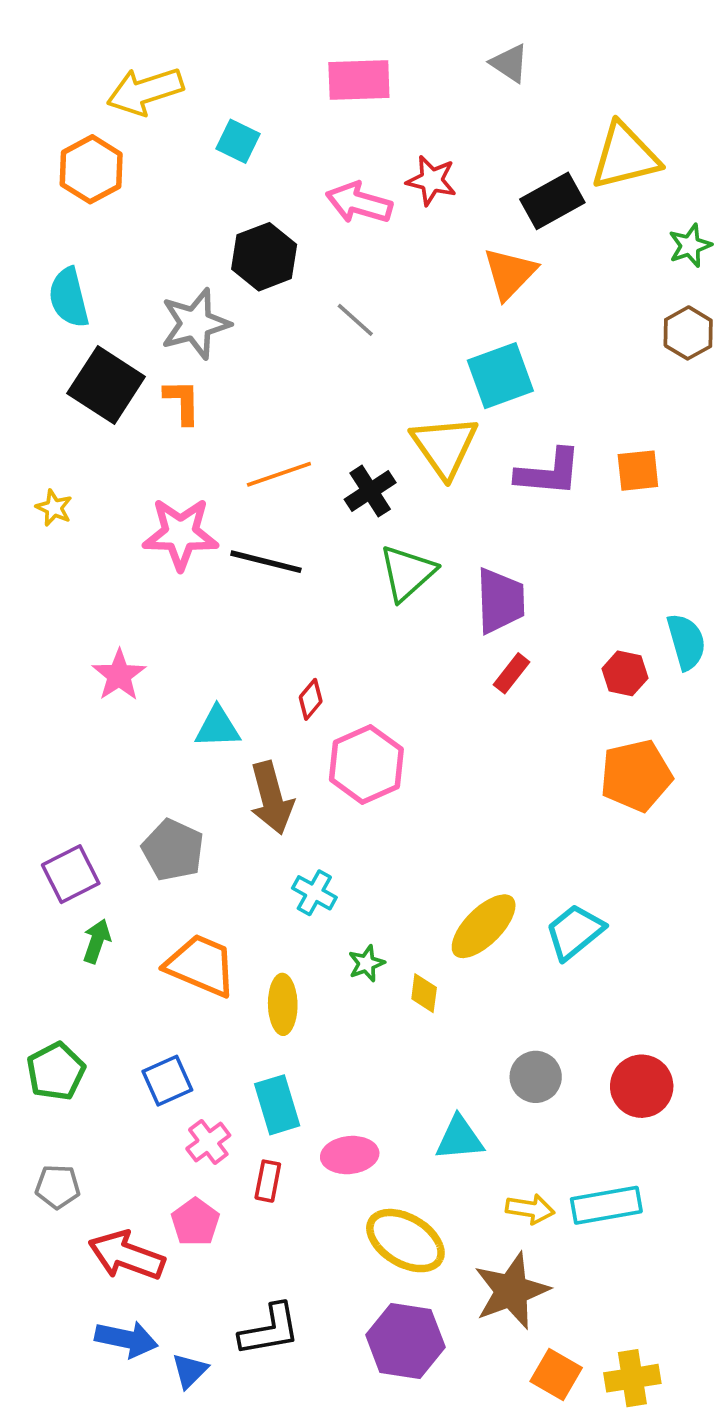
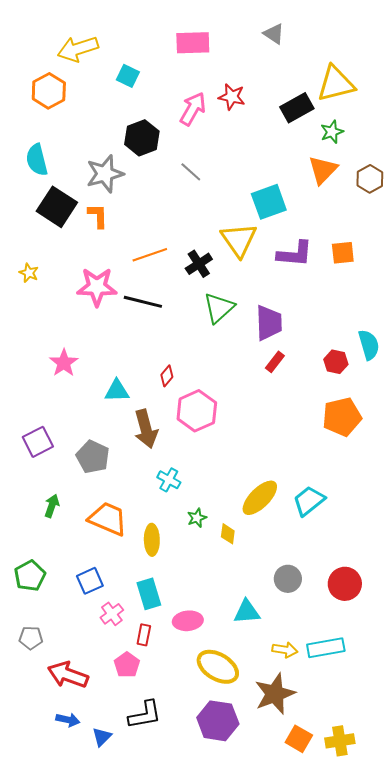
pink arrow: (359, 203) -> (193, 109), turned 104
green star: (690, 246) -> (332, 132), moved
orange triangle: (510, 273) -> (323, 170), moved
purple square: (71, 874) -> (38, 442), moved
pink pentagon: (195, 1222) -> (127, 665), moved
blue arrow: (126, 1339) -> (68, 720), size x0.7

